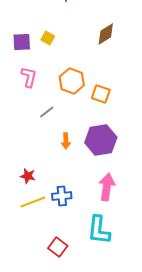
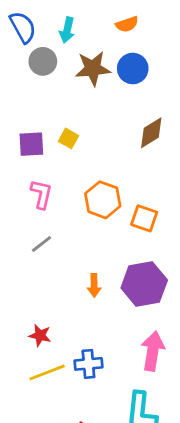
gray line: (47, 112) -> (41, 244), moved

